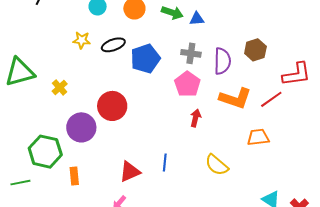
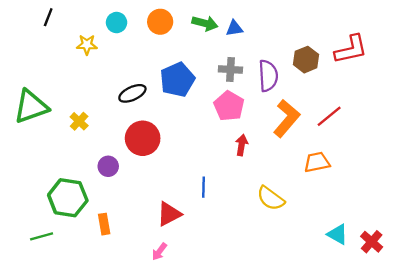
yellow star: (82, 40) -> (87, 45), moved
black ellipse: (113, 45) -> (132, 93), moved
red L-shape: (297, 74) -> (351, 49), moved
orange L-shape: (235, 98) -> (287, 118), turned -64
purple circle: (81, 127) -> (108, 166), size x0.6
blue line: (165, 163) -> (203, 187), moved

